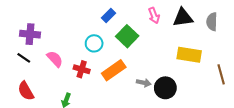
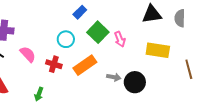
pink arrow: (154, 16) -> (120, 39), moved

